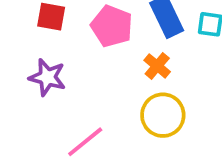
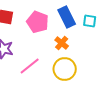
pink line: (85, 142) -> (30, 66), moved

